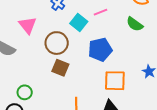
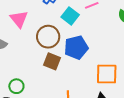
blue pentagon: (100, 50) -> (76, 47), moved

